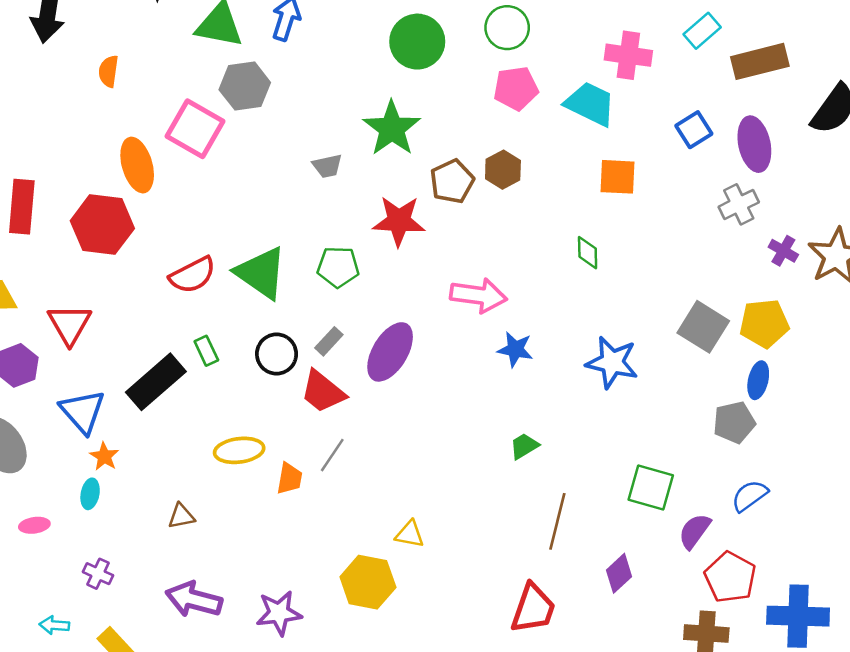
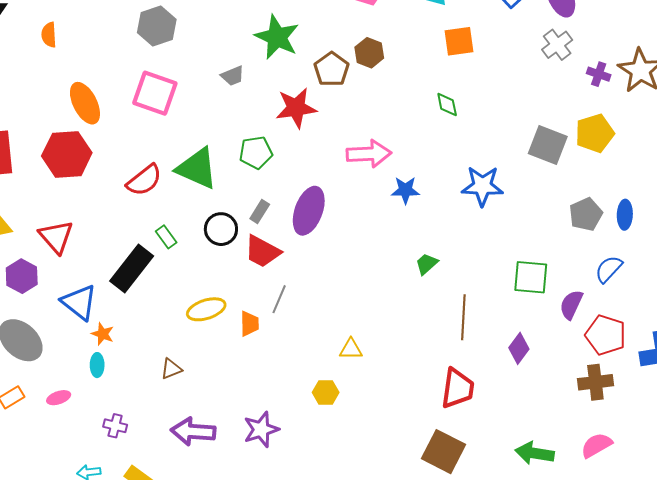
pink square: (195, 129) -> (155, 93), moved
blue ellipse: (758, 380) -> (625, 215), moved
yellow hexagon: (368, 582) -> (326, 392), size x0.6

